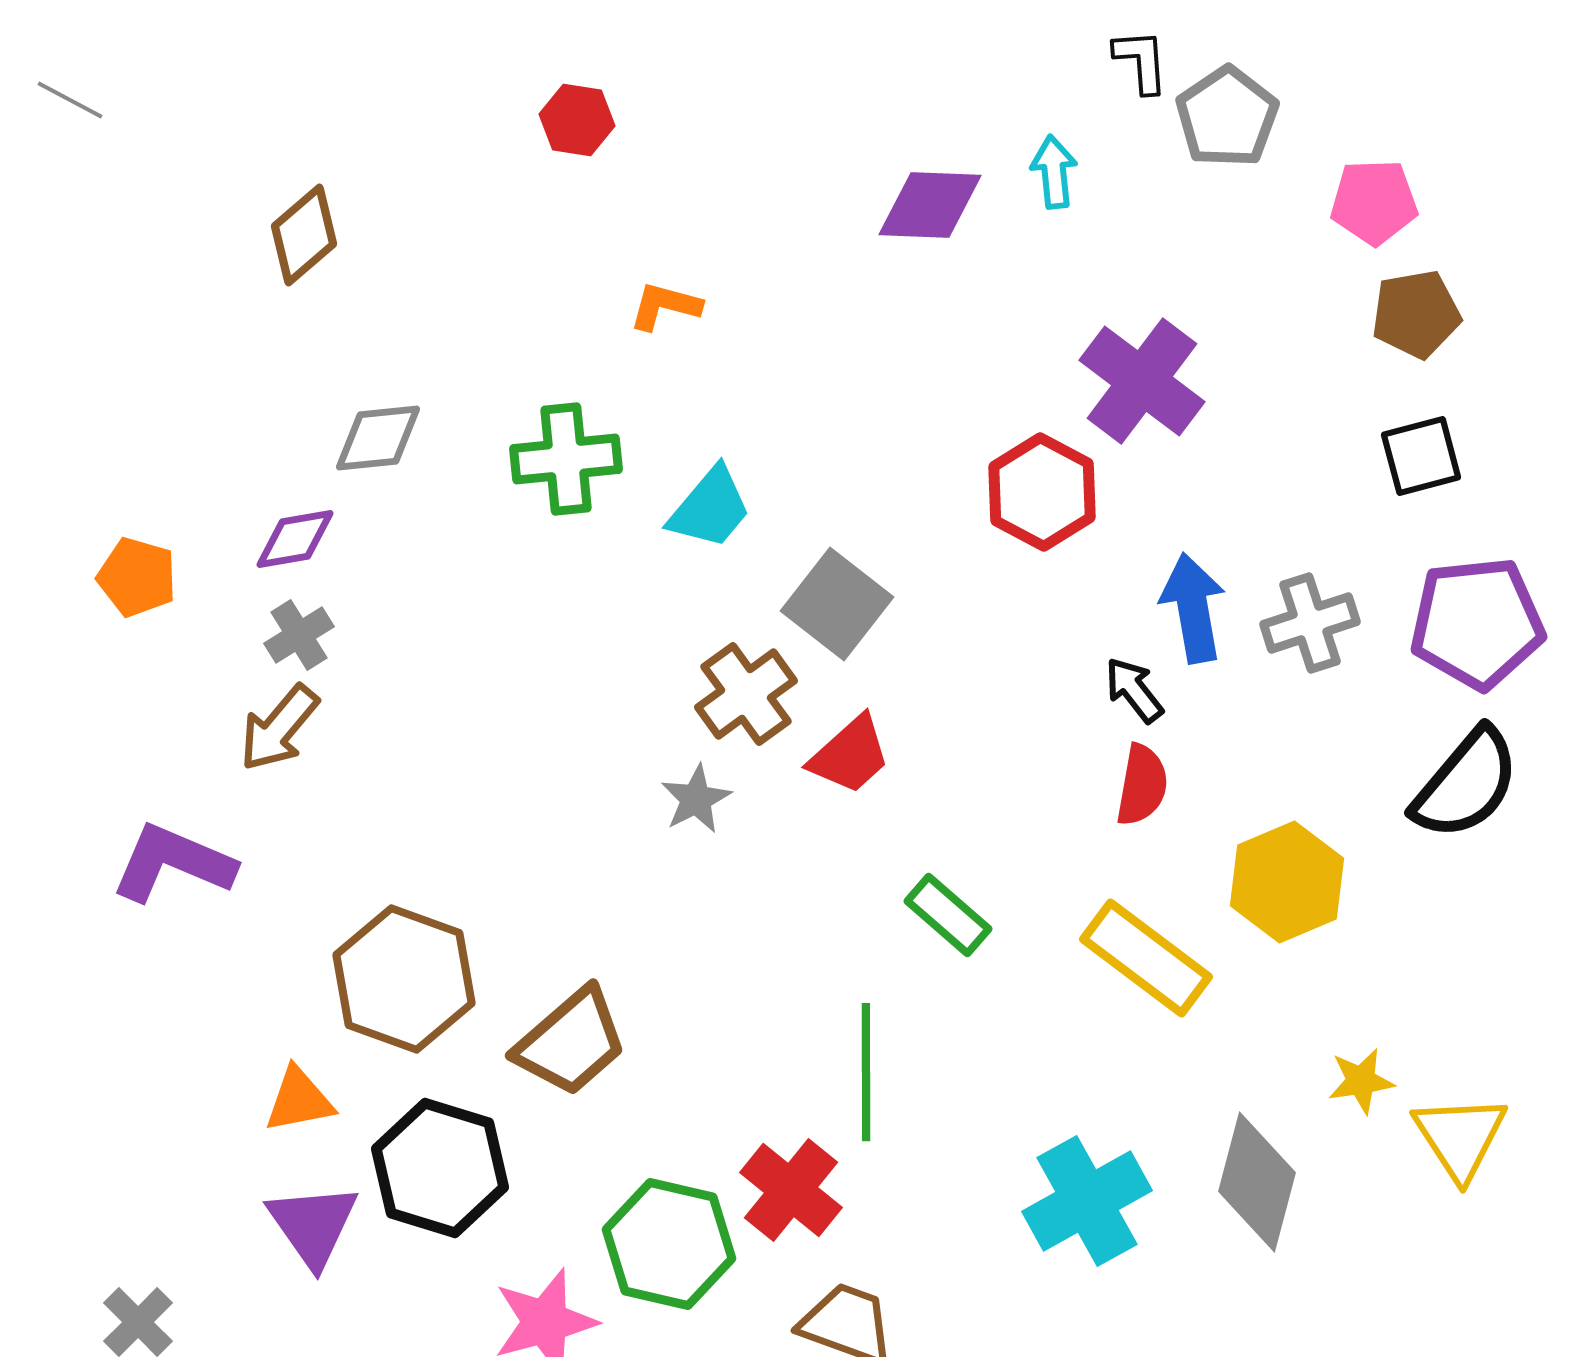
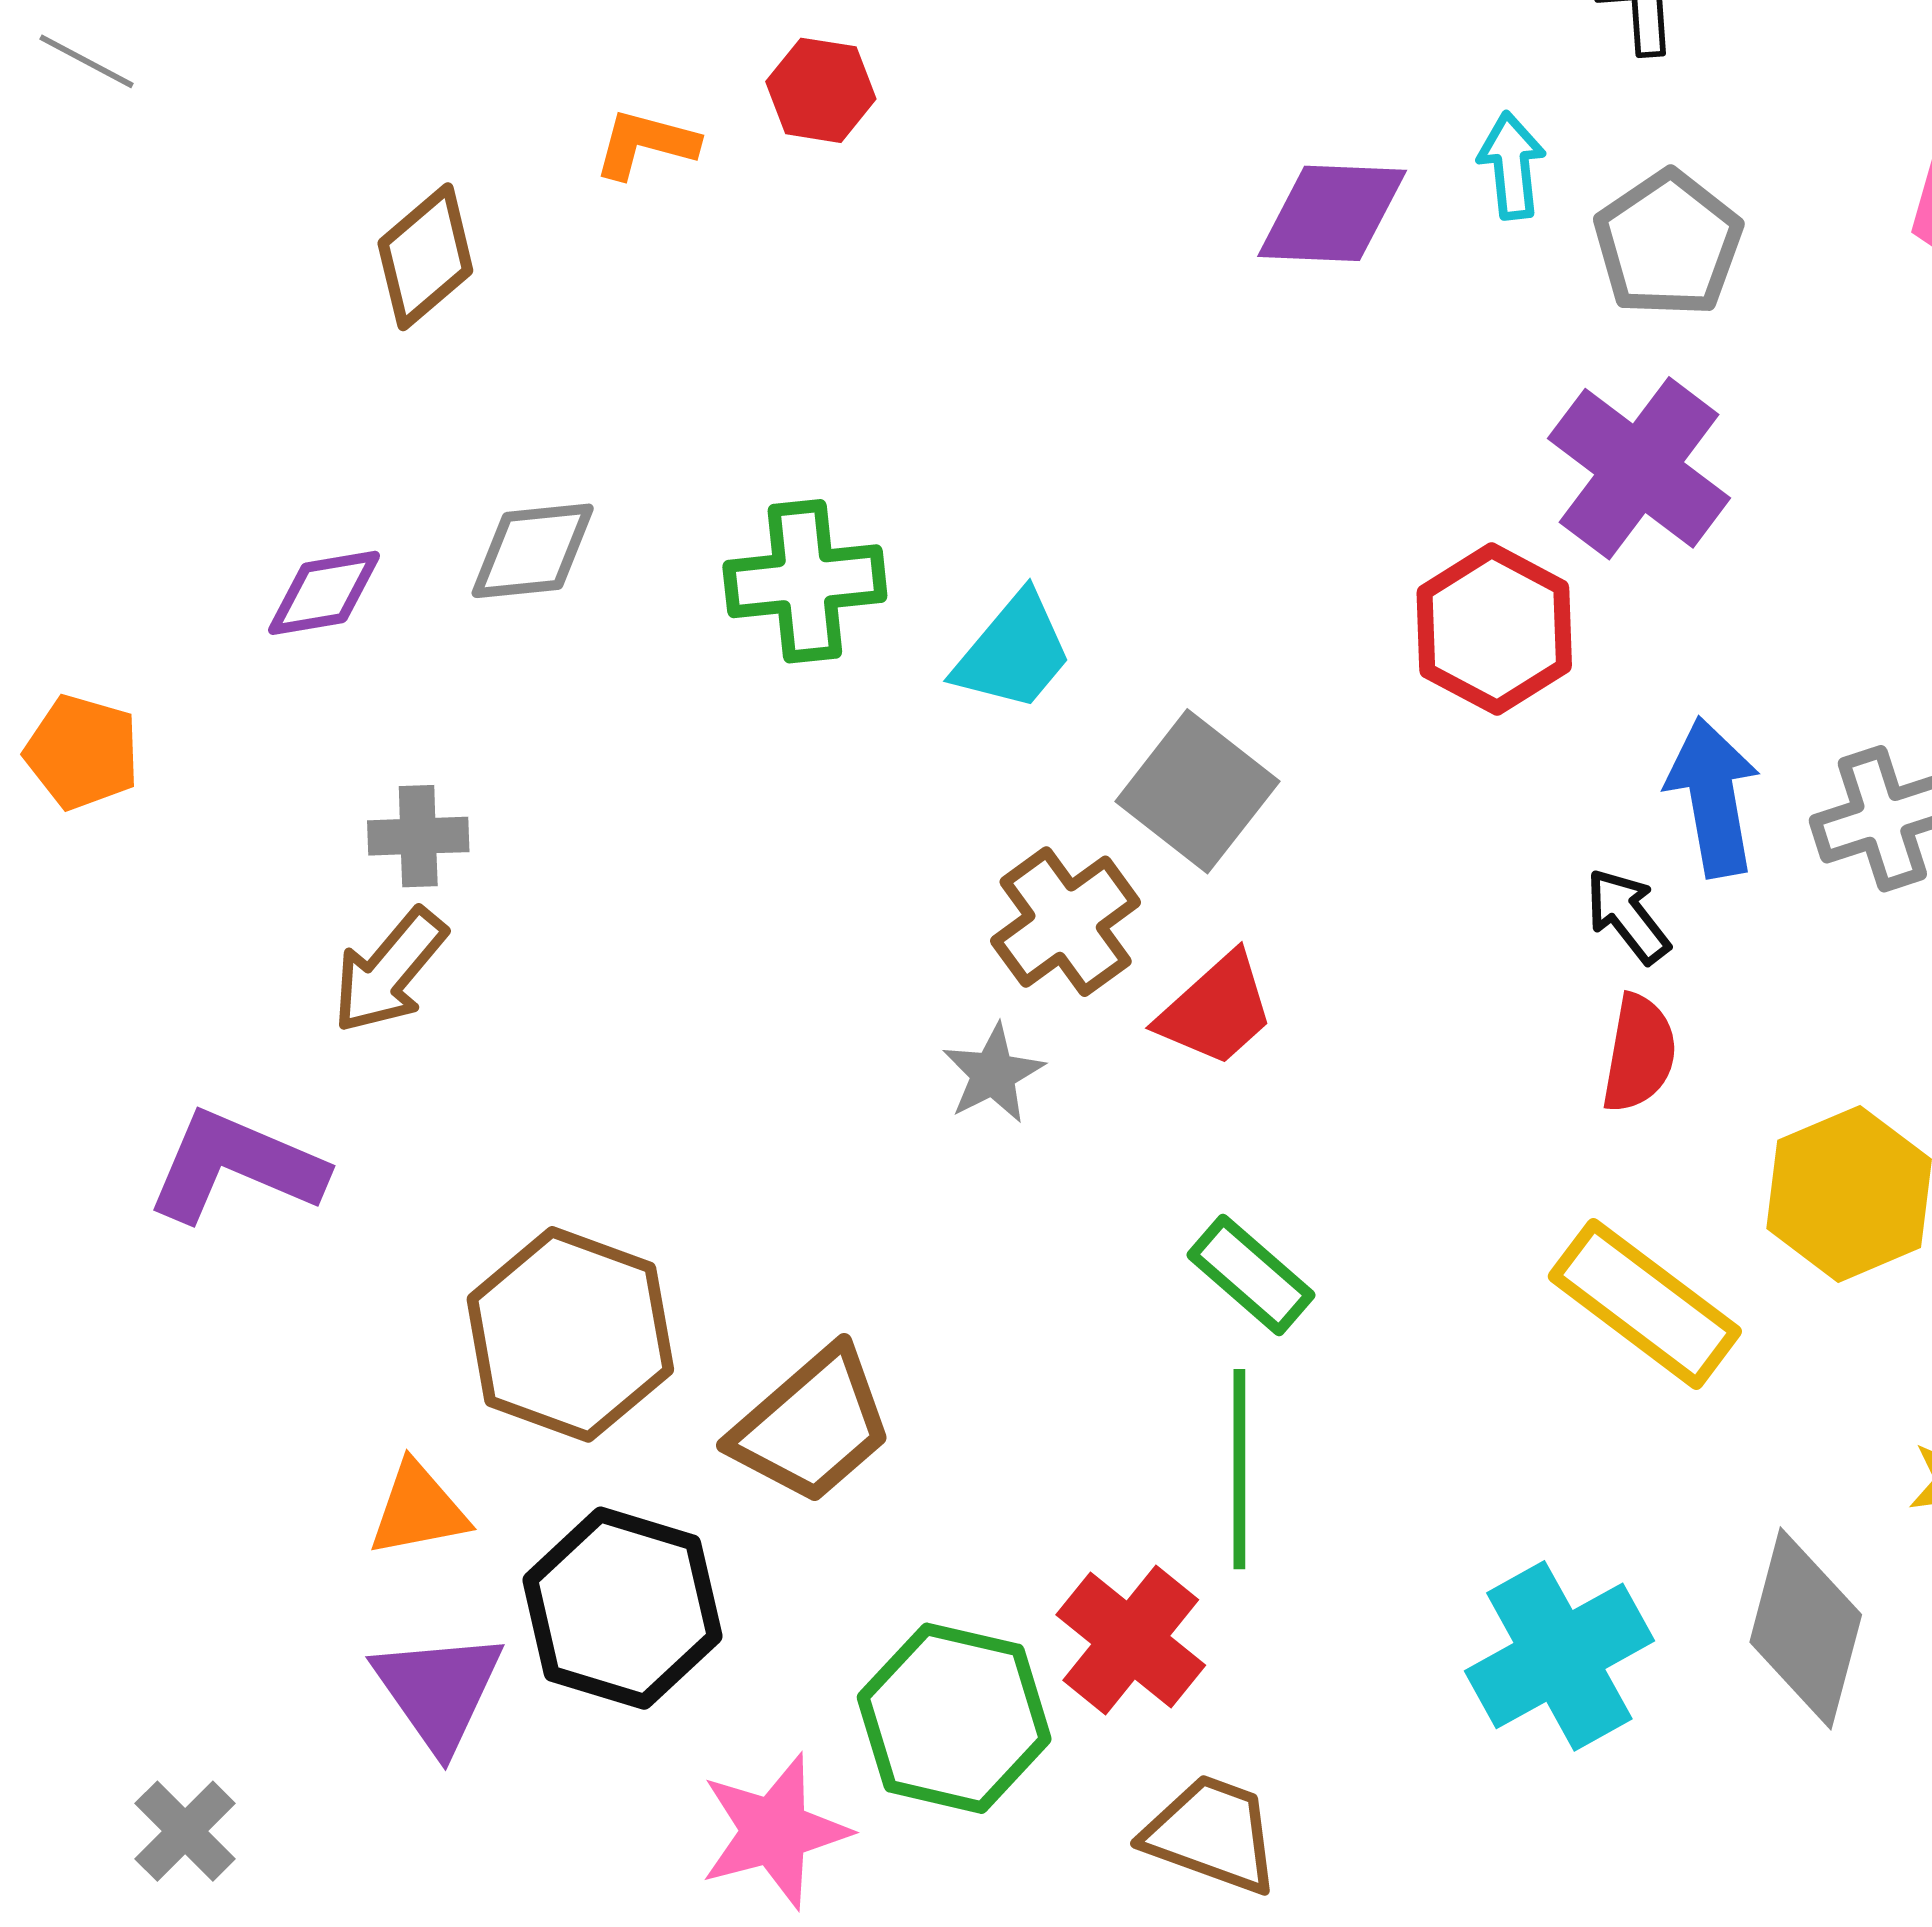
gray pentagon: (1227, 117) -> (1668, 244), moved
orange L-shape: (665, 306) -> (646, 144), moved
purple diamond: (295, 539) -> (324, 593), moved
orange pentagon: (137, 577) -> (82, 752), moved
gray cross: (299, 635) -> (418, 836), turned 30
green rectangle: (948, 915) -> (1251, 1275), moved

